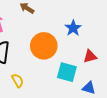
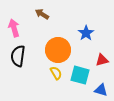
yellow semicircle: (18, 80) -> (56, 73), moved

